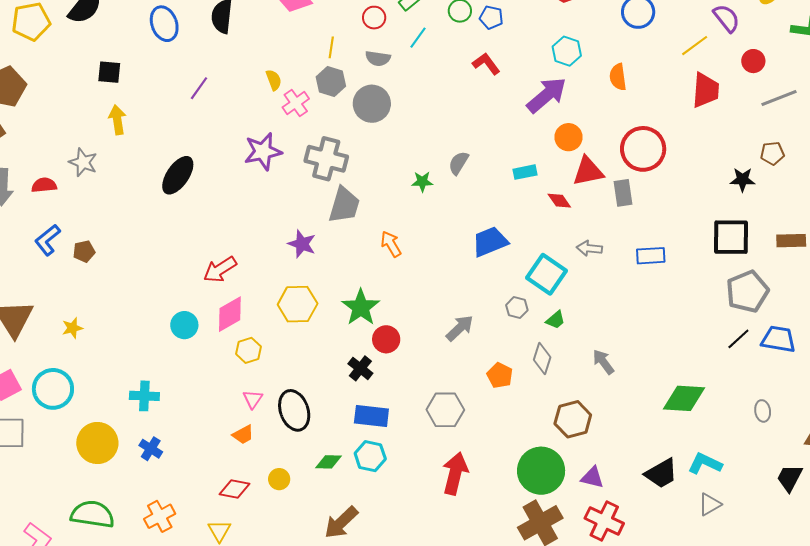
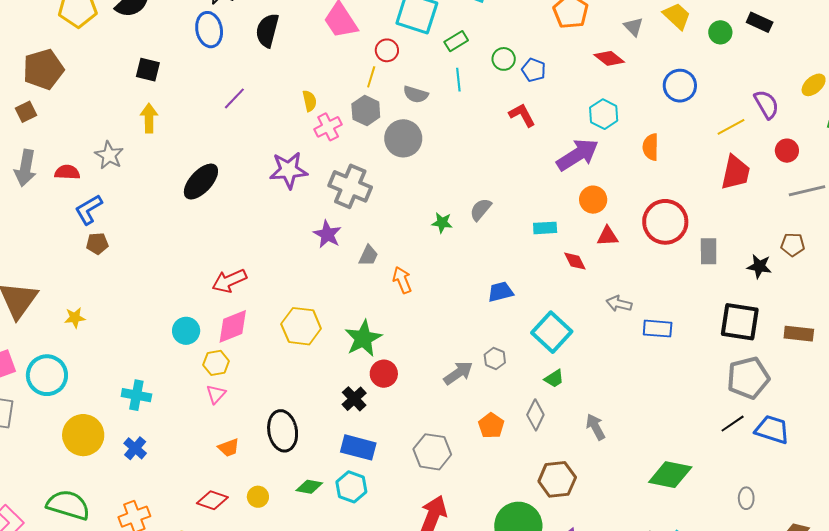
red circle: (374, 18) -> (387, 50), moved
cyan line: (418, 38) -> (458, 80), turned -50
red triangle: (588, 171) -> (608, 236), size x0.7
gray rectangle: (623, 193) -> (709, 251), moved
gray trapezoid: (344, 205) -> (368, 256), moved, size x0.6
blue L-shape: (47, 240) -> (89, 209), moved
blue trapezoid: (490, 242) -> (500, 292), size x0.7
purple star: (302, 244) -> (327, 234), moved
gray arrow: (589, 248) -> (619, 304), moved
gray hexagon: (517, 308) -> (495, 359), moved
yellow hexagon: (248, 350) -> (216, 363), moved
pink triangle: (253, 399) -> (216, 394), moved

